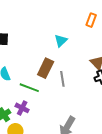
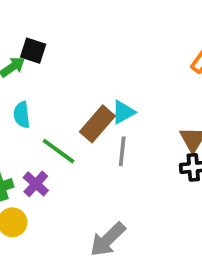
cyan triangle: (61, 41) -> (123, 112), moved

